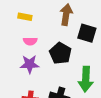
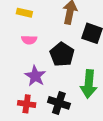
purple star: (30, 64) -> (35, 76), moved, turned 30

